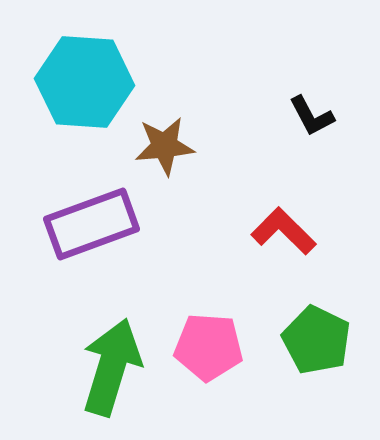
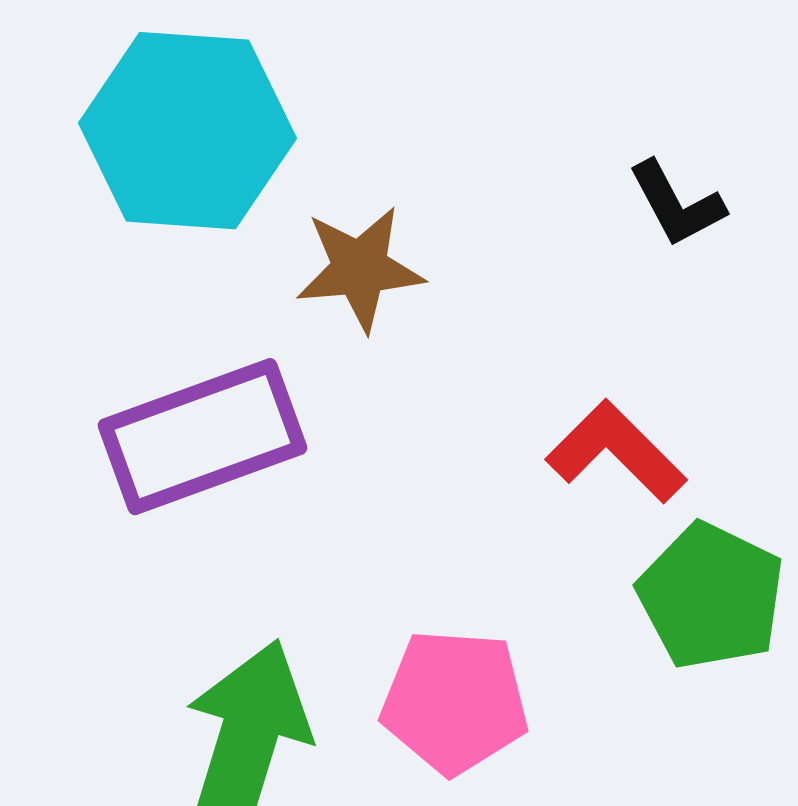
green pentagon: (317, 340) -> (711, 596), moved

